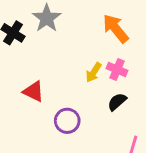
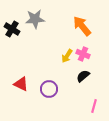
gray star: (47, 18) -> (35, 19), turned 30
red triangle: (34, 91) -> (21, 84), moved

